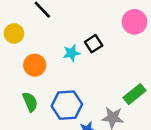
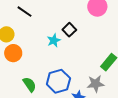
orange circle: (35, 65) -> (13, 53), moved

